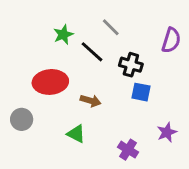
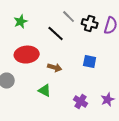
green star: (63, 35) -> (21, 22), moved
black cross: (131, 65) -> (90, 24), moved
purple star: (167, 132) -> (108, 100), moved

